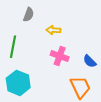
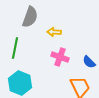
gray semicircle: (29, 15) -> (30, 17), size x1.5

